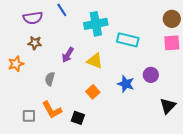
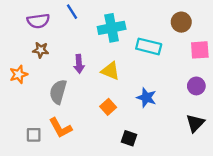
brown circle: (172, 19) -> (181, 22), moved
purple arrow: (68, 55) -> (79, 64), turned -35
purple circle: (151, 75) -> (196, 86), moved
gray semicircle: (50, 79) -> (58, 92), size x1.5
black square: (78, 118) -> (129, 138), moved

